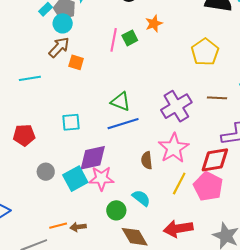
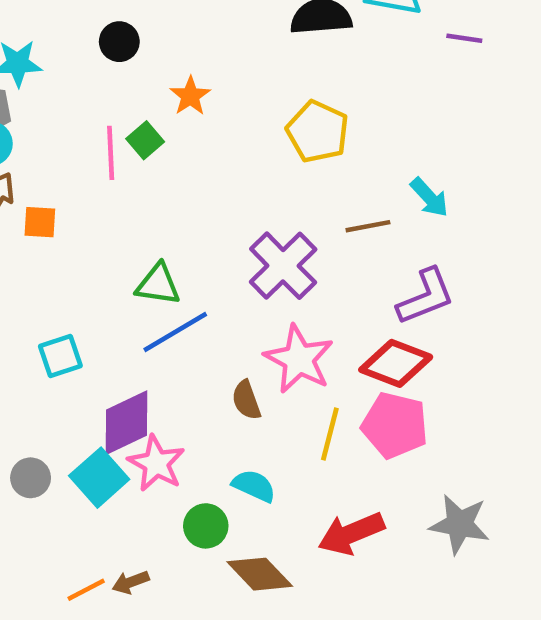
red diamond: (215, 160) -> (396, 363), turned 44
pink star: (101, 178) -> (156, 463), turned -30

